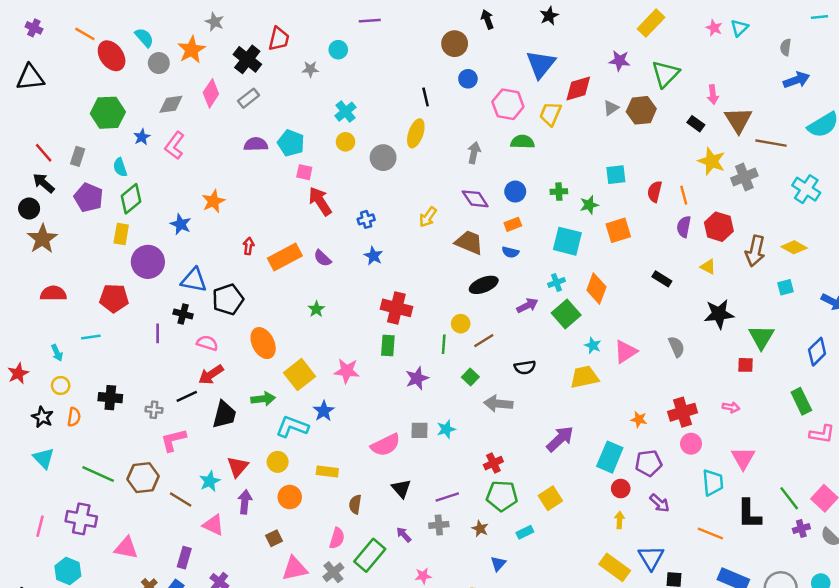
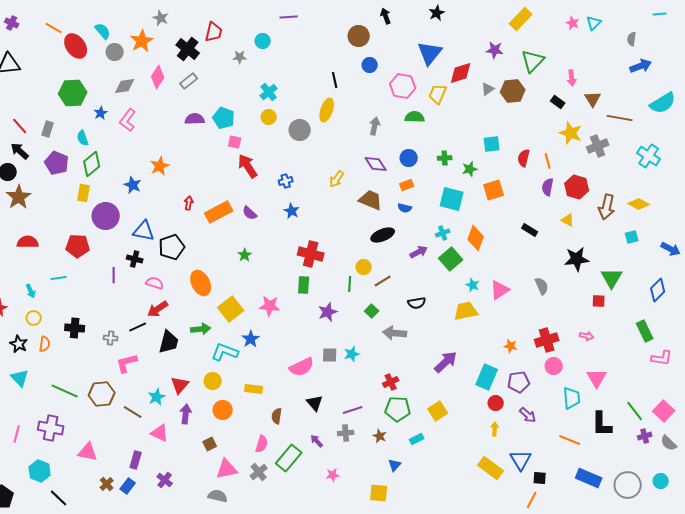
brown triangle: (738, 120) -> (593, 99), size x0.7

